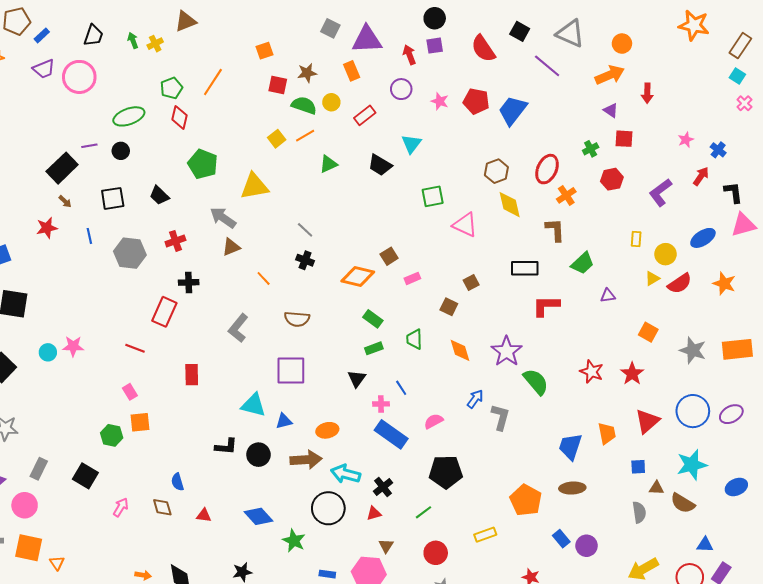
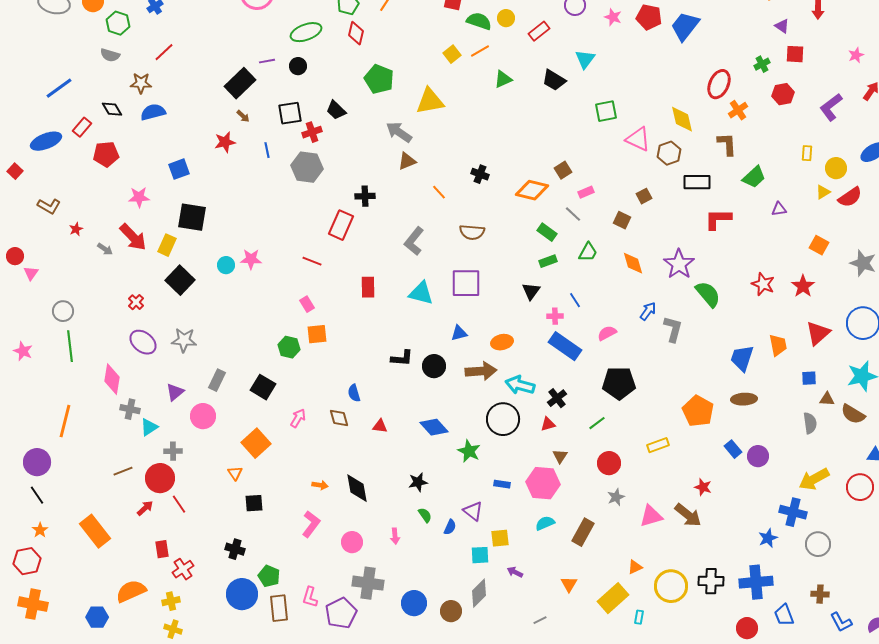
brown hexagon: (496, 171) -> (669, 153), moved
gray line: (305, 230) -> (573, 214), moved
red cross: (175, 241) -> (312, 132), moved
green trapezoid: (414, 339) -> (588, 252), turned -150
cyan triangle: (253, 405) -> (421, 293), moved
orange square: (29, 548) -> (256, 443), moved, turned 36

